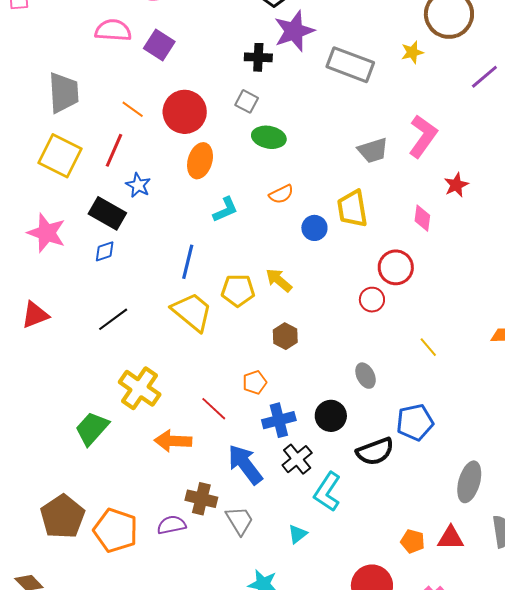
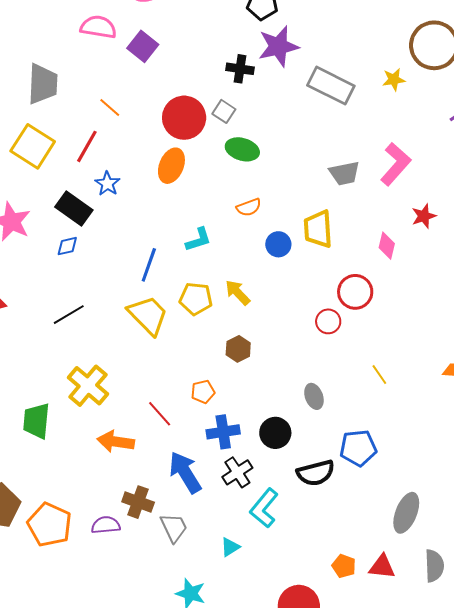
red circle: (185, 112) -> (184, 118), moved
cyan L-shape: (225, 210) -> (198, 240), moved
green trapezoid: (92, 429) -> (36, 421), turned -42

